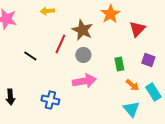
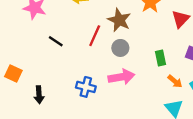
black line: (30, 56) -> (56, 41), moved
blue cross: (50, 100) -> (86, 87), moved

